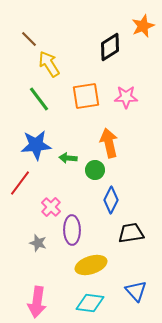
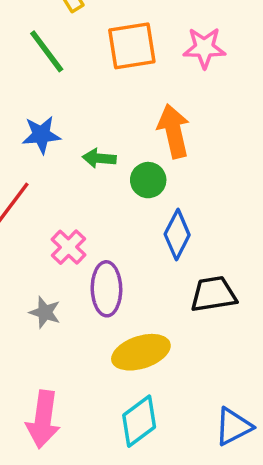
blue star: (36, 145) -> (41, 135), size x0.7
blue triangle: (136, 291) -> (233, 427), moved, turned 45
cyan diamond: (90, 303) -> (139, 421), turned -44

